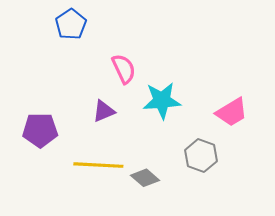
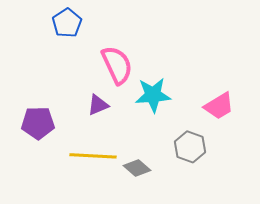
pink semicircle: (124, 69) -> (117, 65), size x1.4

